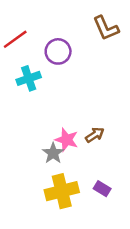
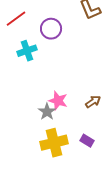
brown arrow: (95, 135) -> (93, 102), moved

